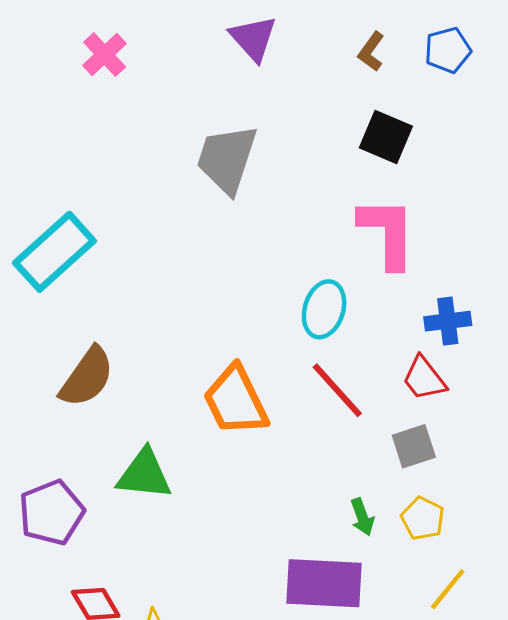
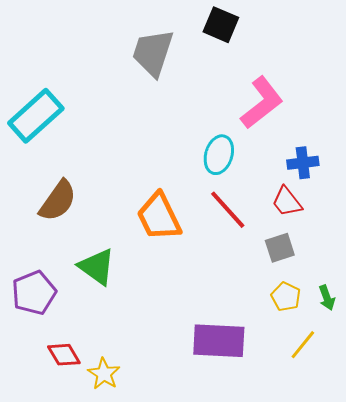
black square: (386, 137) -> (221, 25), moved
pink L-shape: (387, 233) -> (262, 103), turned 52
green triangle: (144, 474) -> (97, 267), turned 30
green arrow: (362, 517) -> (327, 298), moved

